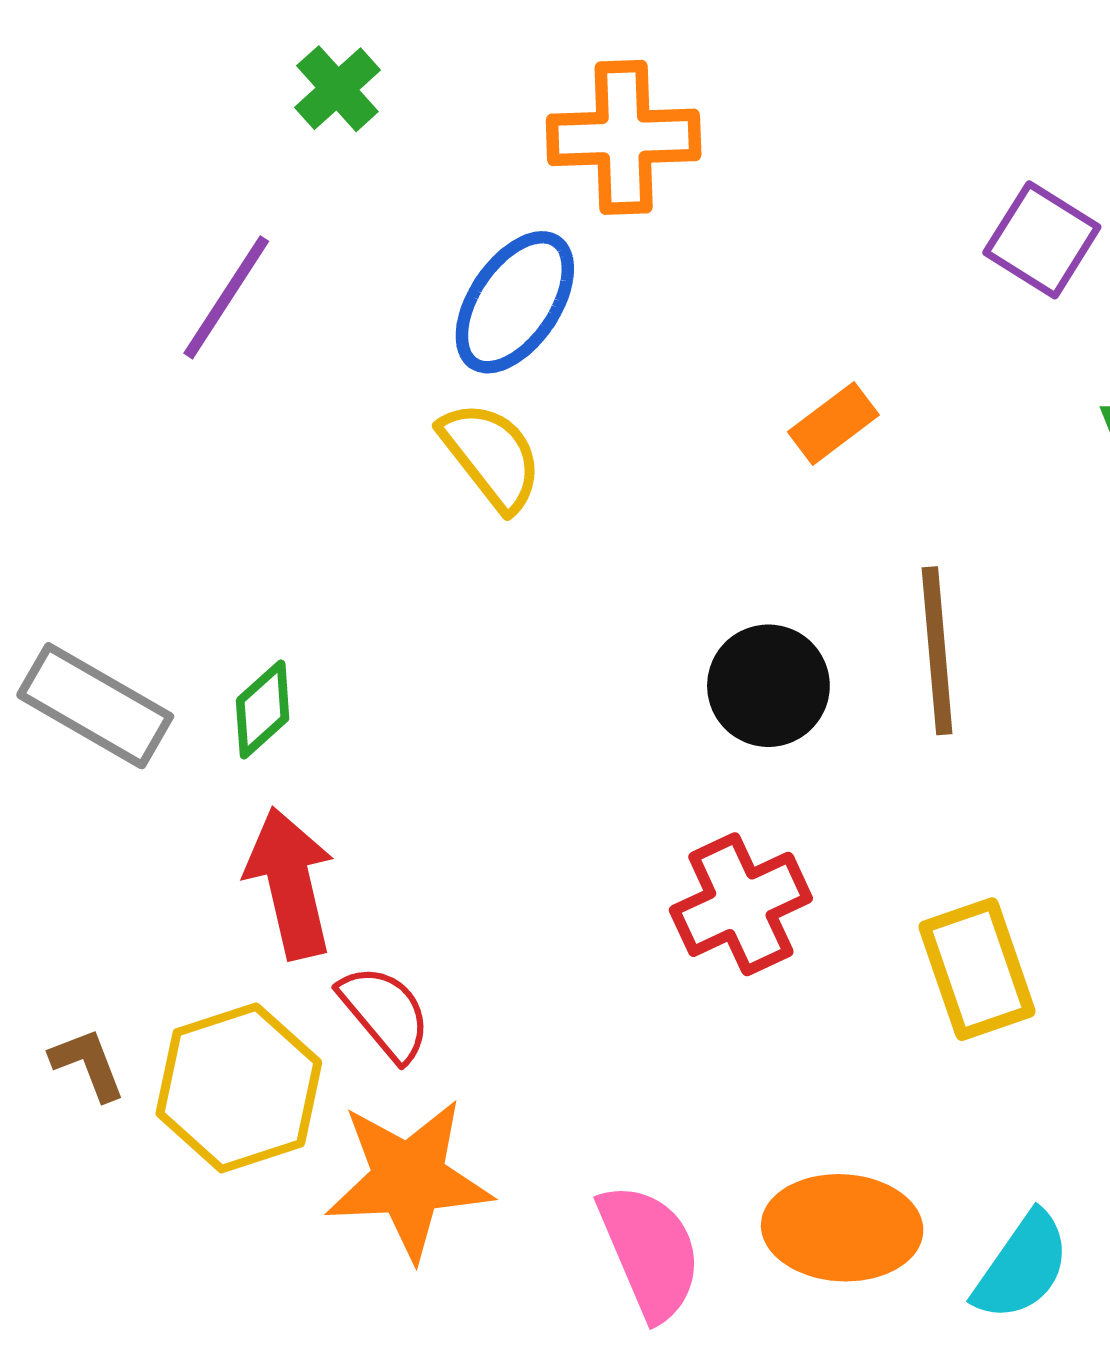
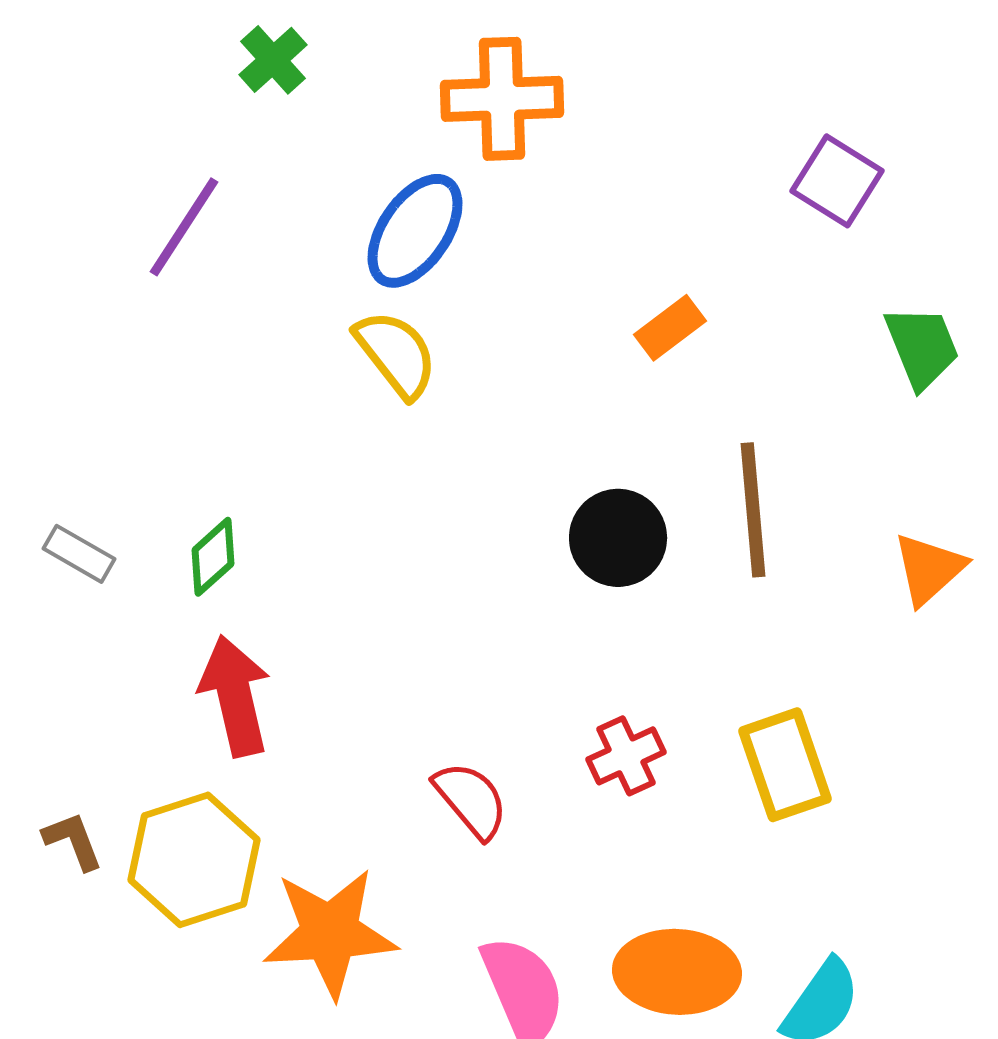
gray rectangle: (95, 706) -> (79, 554), size x0.6
red cross: (741, 904) -> (626, 756), moved, size x0.7
red semicircle: (385, 1013) -> (471, 800), moved

